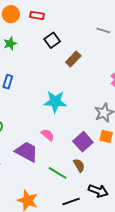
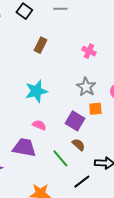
black square: (52, 40) -> (24, 11), moved
green line: (58, 173) -> (60, 158), turned 36

